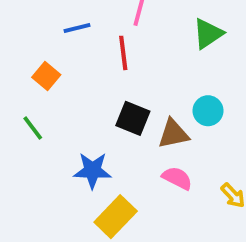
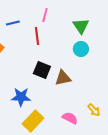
green triangle: (208, 34) -> (81, 26), turned -30
cyan circle: (208, 111) -> (81, 49), moved
pink semicircle: (177, 178) -> (70, 118), moved

